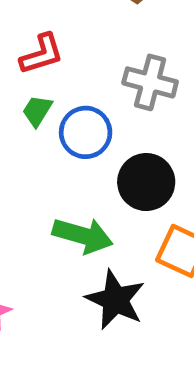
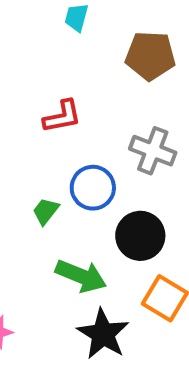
green trapezoid: (37, 111) -> (46, 211), moved

